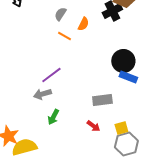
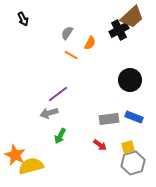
blue rectangle: (128, 77) -> (134, 117), moved

